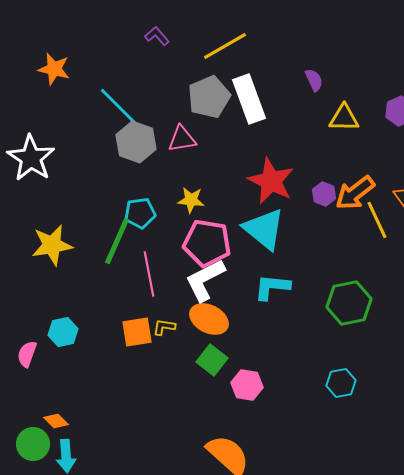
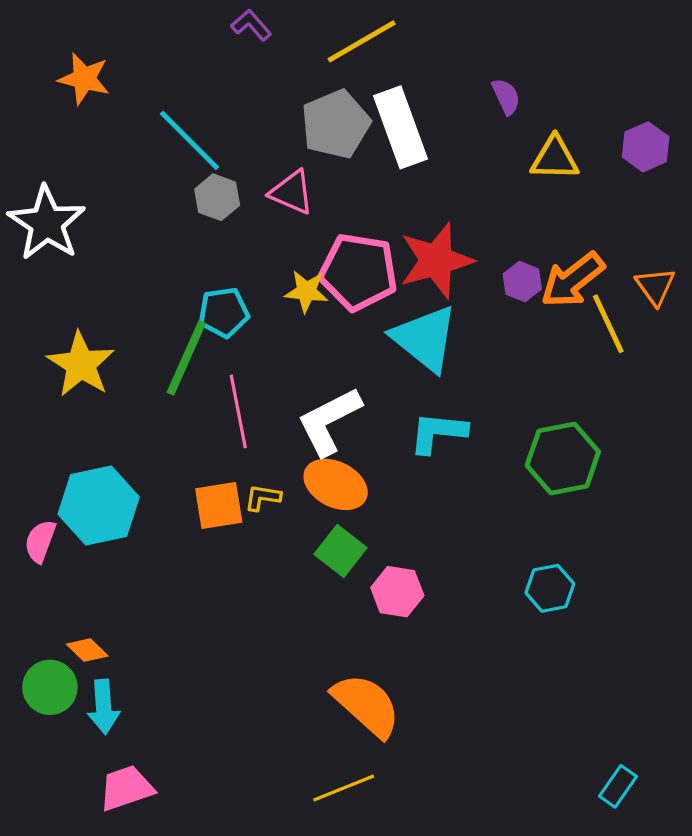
pink triangle: (182, 139) -> (292, 192), turned 32
gray hexagon: (136, 142) -> (217, 197), size x0.7
red star: (271, 181) -> (436, 260), turned 30
pink pentagon: (207, 243) -> (358, 272), moved
yellow star: (52, 245) -> (81, 364), turned -30
cyan hexagon: (63, 332) -> (99, 506), size x1.6

